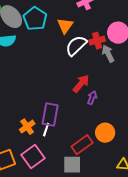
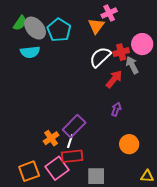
orange triangle: (65, 26) -> (96, 26), moved
red arrow: (81, 84) -> (114, 79), moved
purple rectangle: (50, 115) -> (74, 126), turned 35
red rectangle: (82, 145) -> (72, 156), moved, turned 30

